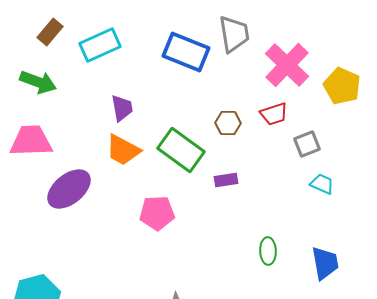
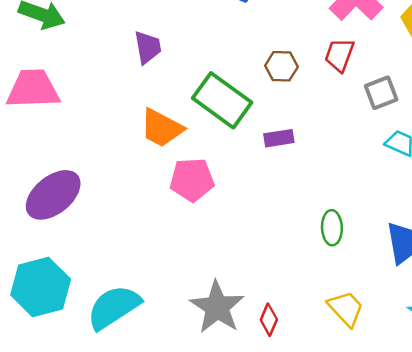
red trapezoid: (274, 114) -> (339, 55), turned 128
orange trapezoid: (123, 150) -> (162, 128), moved
purple ellipse: (69, 189) -> (53, 195), moved

